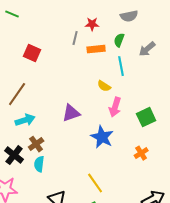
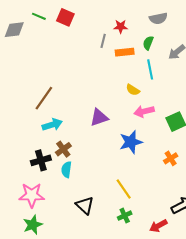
red square: (32, 53) -> (65, 17), moved
pink arrow: (115, 107) -> (144, 111), turned 60
blue star: (102, 137) -> (131, 142), turned 30
black cross: (14, 155) -> (41, 160), turned 36

